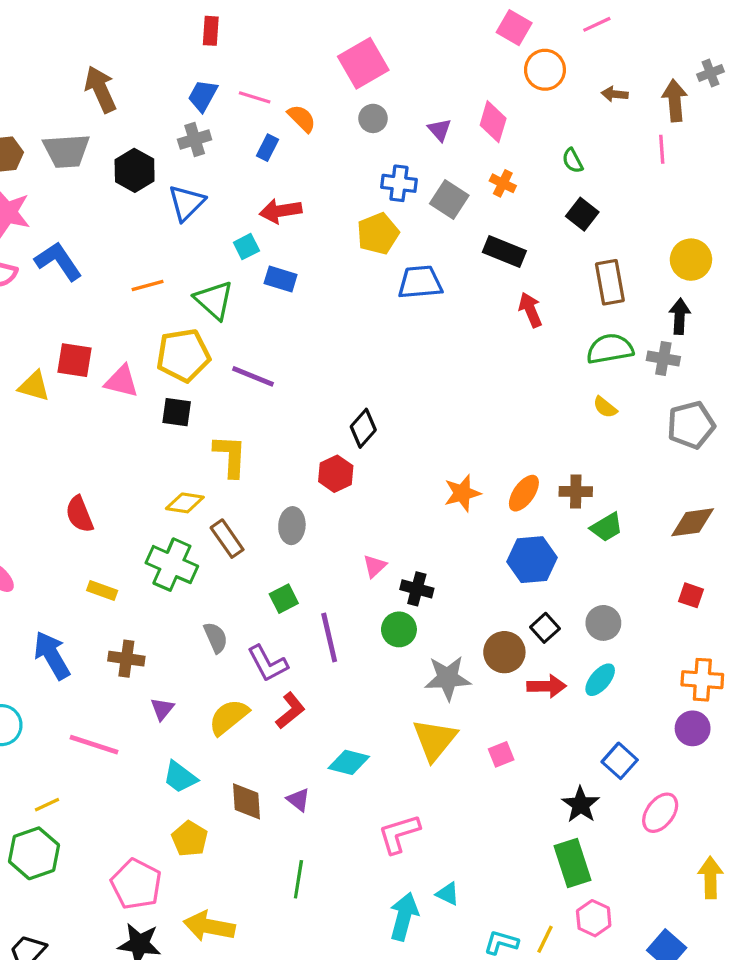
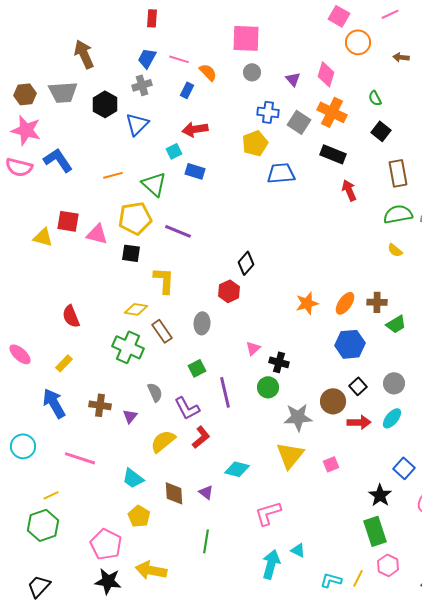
pink square: (363, 63) -> (246, 38), turned 32
orange cross: (503, 183) -> (332, 112), size x1.8
yellow rectangle: (102, 590) -> (64, 363), moved, turned -66
purple triangle: (162, 709) -> (130, 416), moved

